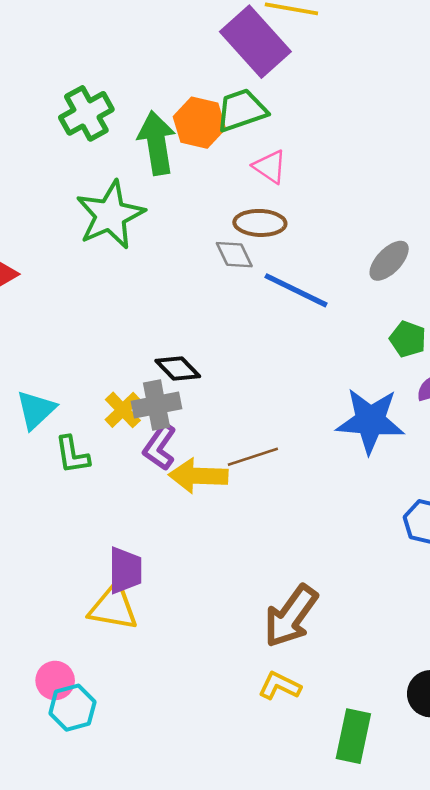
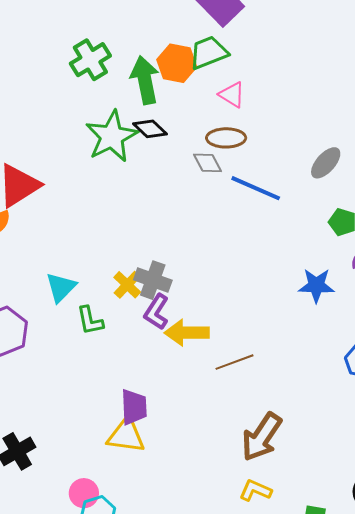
black diamond: (178, 369) -> (150, 129), moved
gray cross: (157, 405) -> (153, 280), turned 33
blue star: (370, 421) -> (316, 285), size x0.7
brown line: (253, 457) -> (235, 362), moved

